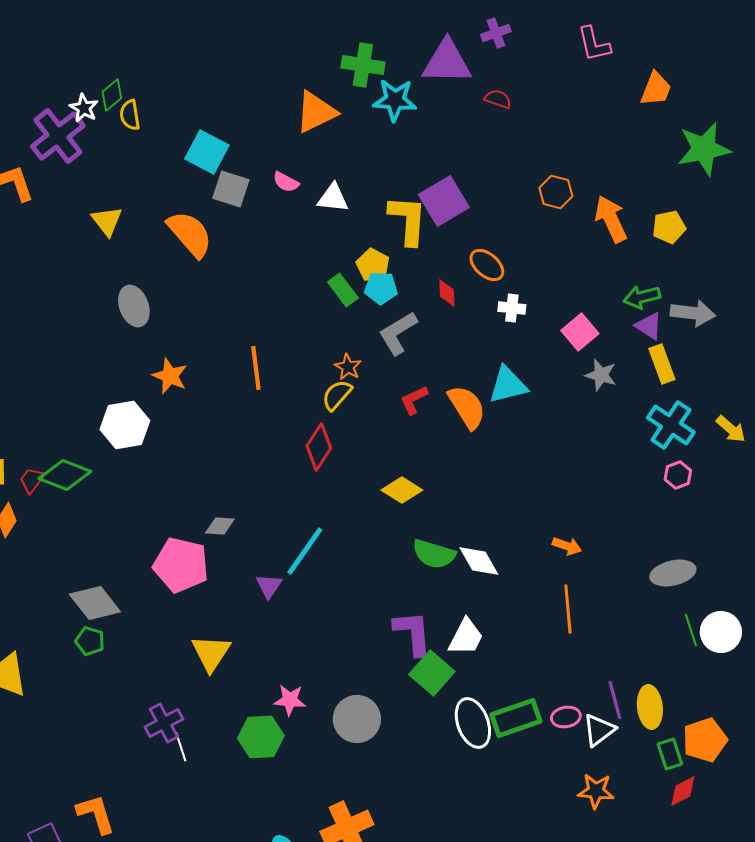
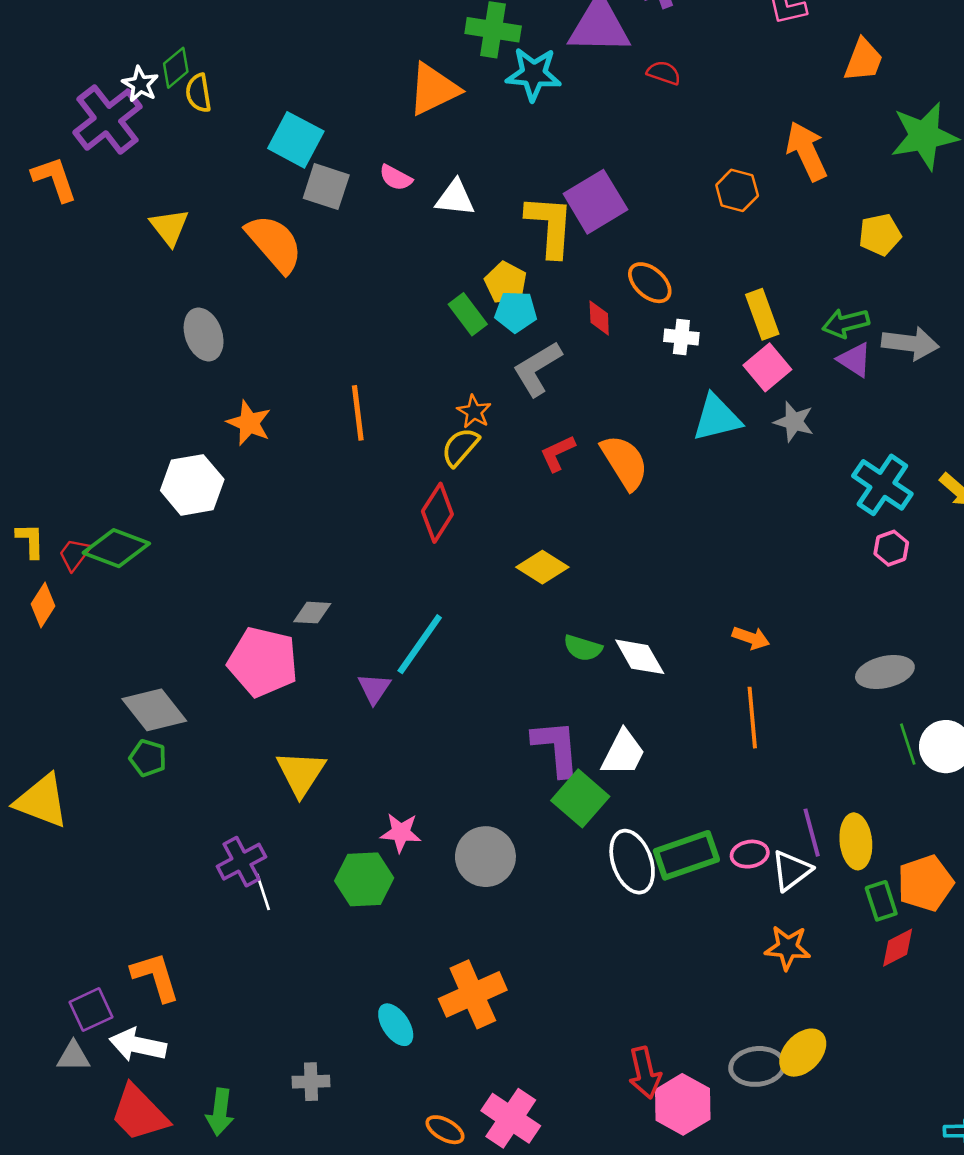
orange arrow: (611, 219) -> (807, 151), moved
yellow rectangle: (662, 364) -> (762, 314), moved
cyan triangle: (508, 385) -> (717, 418), moved
green semicircle: (434, 554) -> (583, 648), size x0.7

